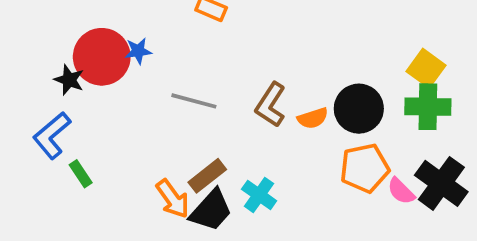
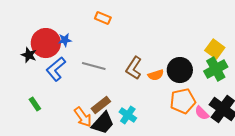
green cross: (428, 107) -> (216, 69), turned -30
blue L-shape: (52, 135) -> (56, 69), moved

